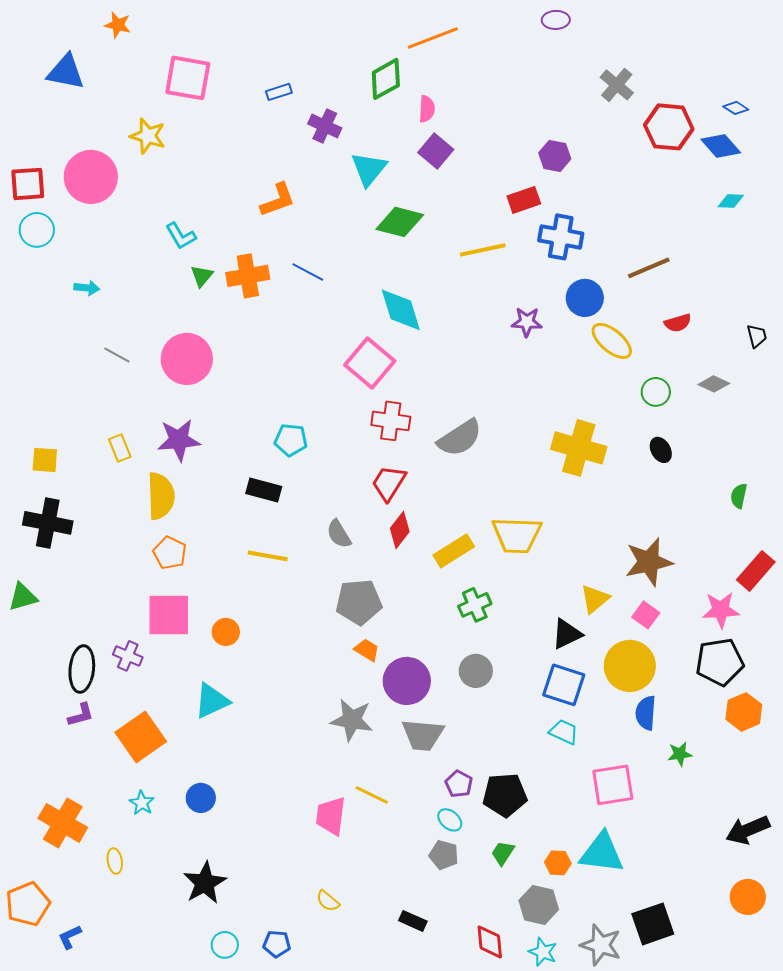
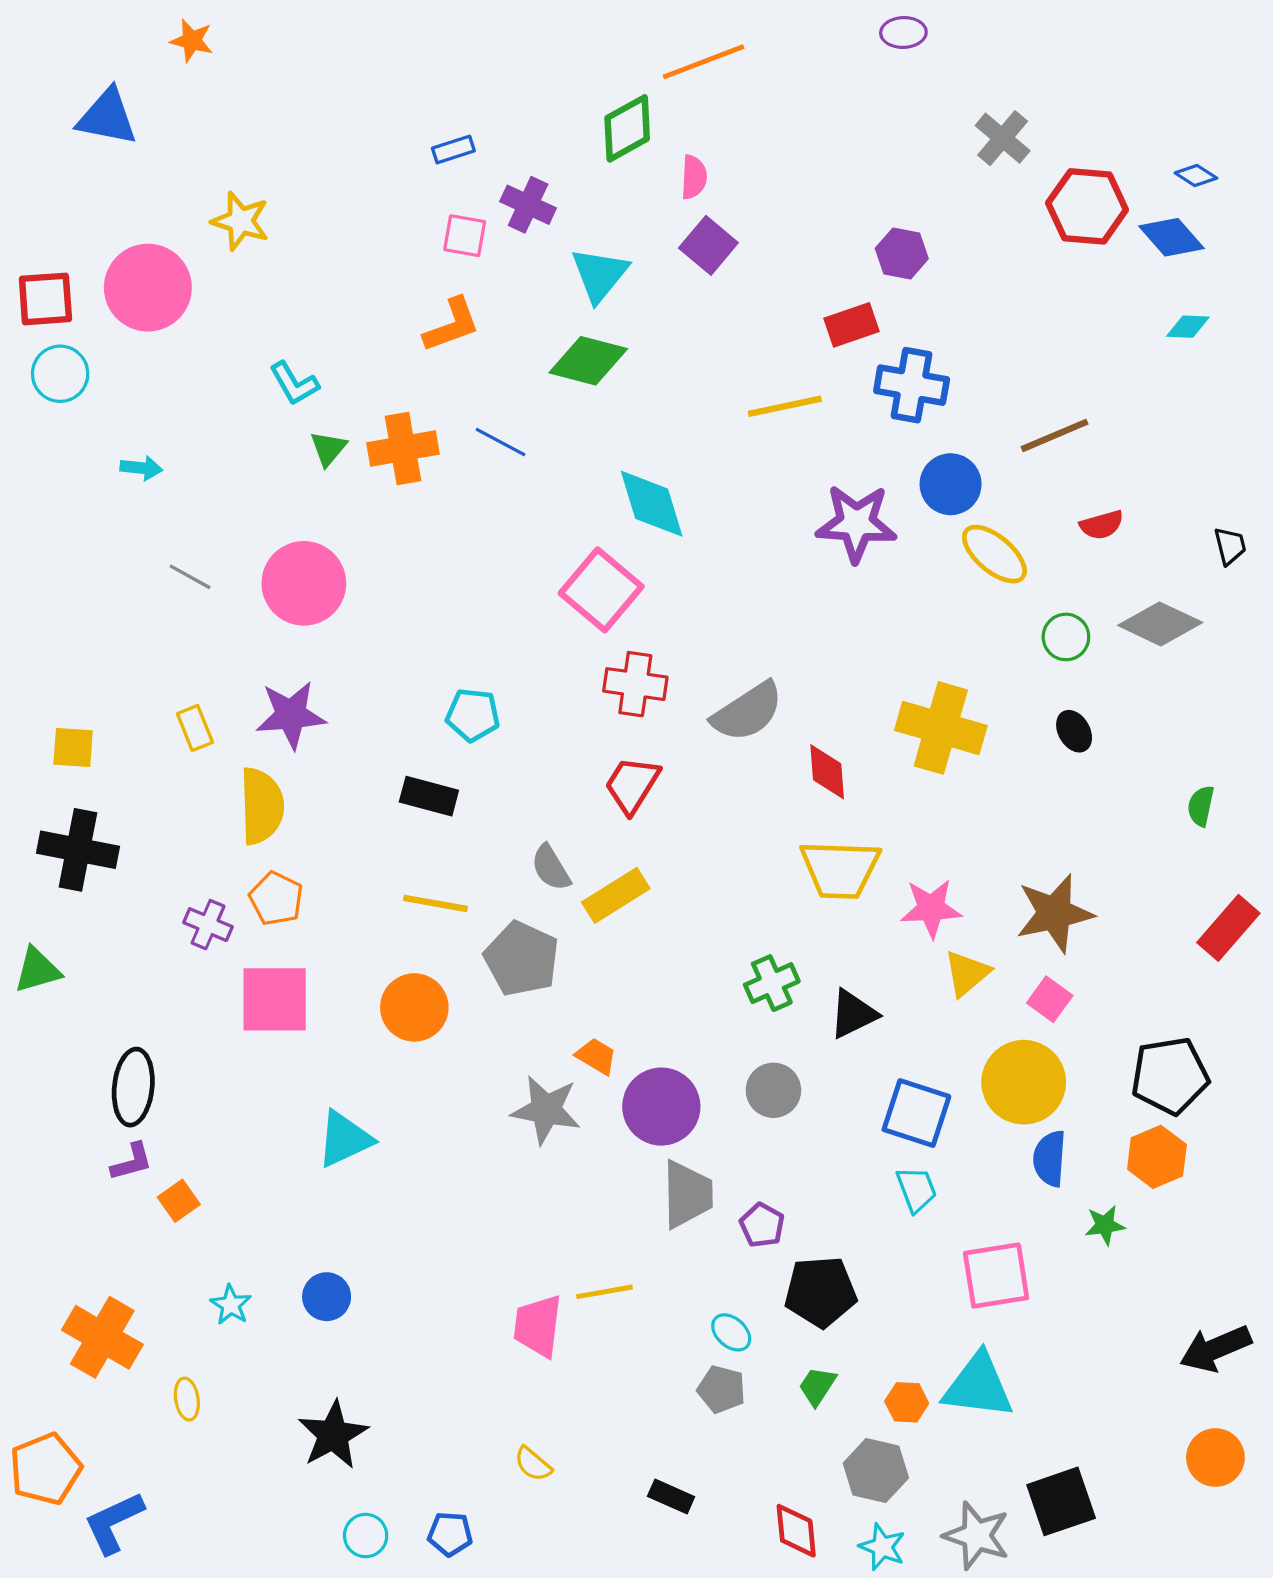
pink square: (188, 78) -> (465, 236), moved, size x0.6
green diamond: (400, 222) -> (588, 361), moved
purple star: (527, 322) -> (856, 523), size x1.6
gray diamond: (714, 384) -> (1160, 624), size x1.6
red diamond: (400, 530) -> (827, 772), moved, turned -42
yellow rectangle: (454, 551) -> (616, 895), moved
gray pentagon: (359, 602) -> (522, 959), moved, turned 30
pink star: (721, 610) -> (931, 908), moved
orange circle: (226, 632) -> (414, 1007), moved, size x1.5
black triangle: (567, 634) -> (853, 1014), moved
purple cross: (128, 656) -> (208, 925), moved
orange hexagon: (744, 712) -> (1157, 1157), moved
gray star: (352, 720) -> (546, 1110), moved
cyan trapezoid: (564, 732) -> (916, 1189), turned 44
gray trapezoid: (423, 735) -> (687, 1194), turned -96
orange square: (141, 737) -> (179, 1201), moved, size x0.5
purple pentagon: (459, 784) -> (762, 1225), moved
yellow line: (372, 795) -> (604, 1292), turned -36
blue L-shape: (70, 937) -> (114, 1523), size x1.6

